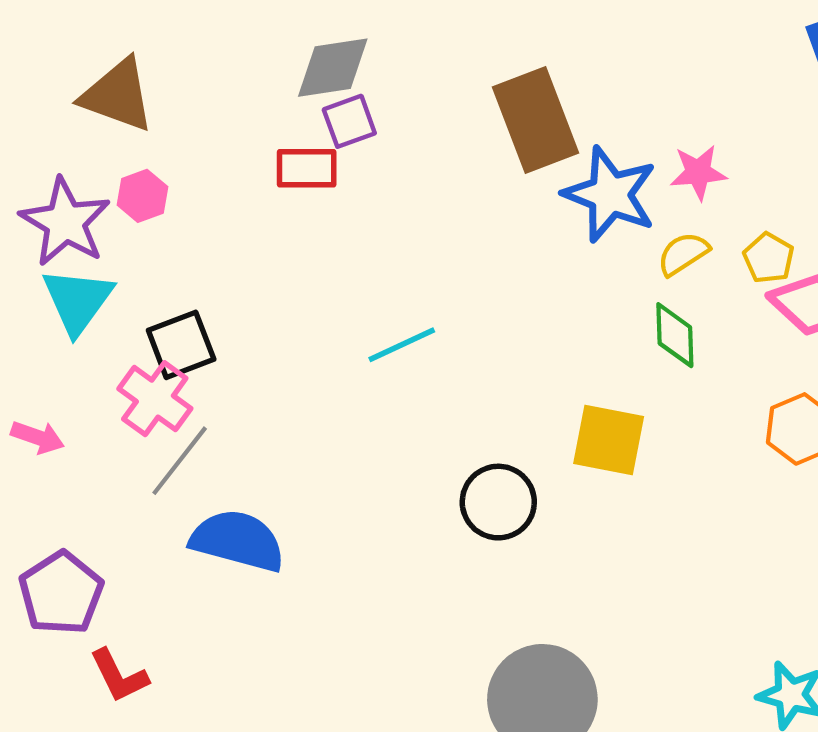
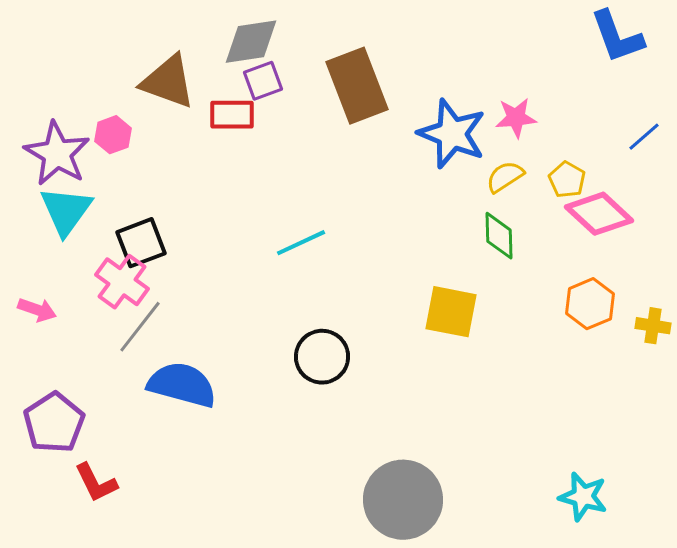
brown triangle: (118, 95) -> (168, 82), moved
brown rectangle: (536, 120) -> (357, 86), moved
black circle: (498, 502) -> (322, 357), moved

